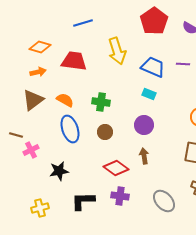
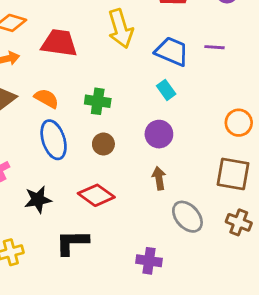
cyan rectangle: (149, 94) -> (166, 90), turned 32
red diamond: (116, 168) -> (96, 195), moved
purple cross: (120, 196) -> (149, 261), moved
gray ellipse: (164, 201) -> (187, 217), moved

